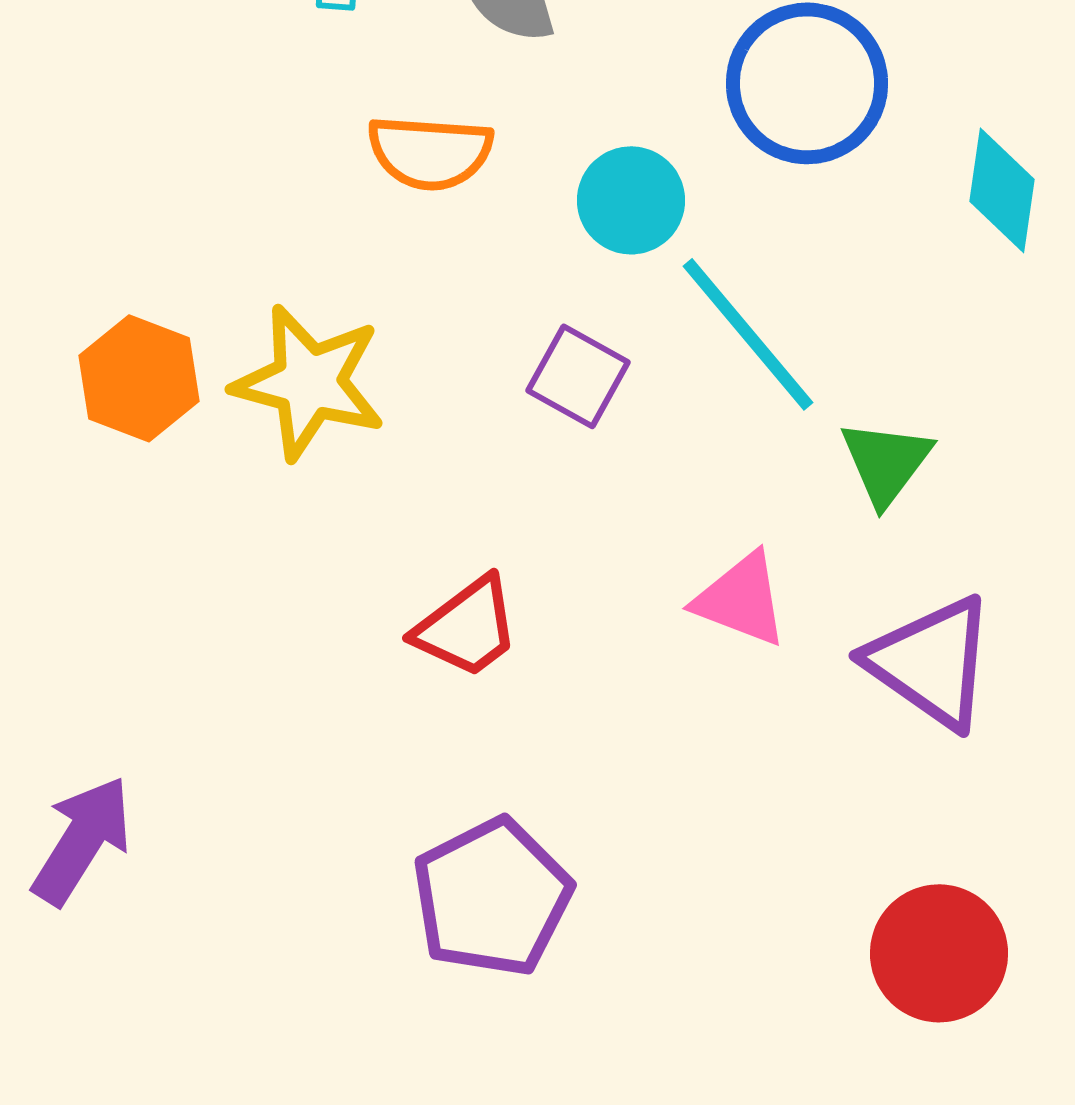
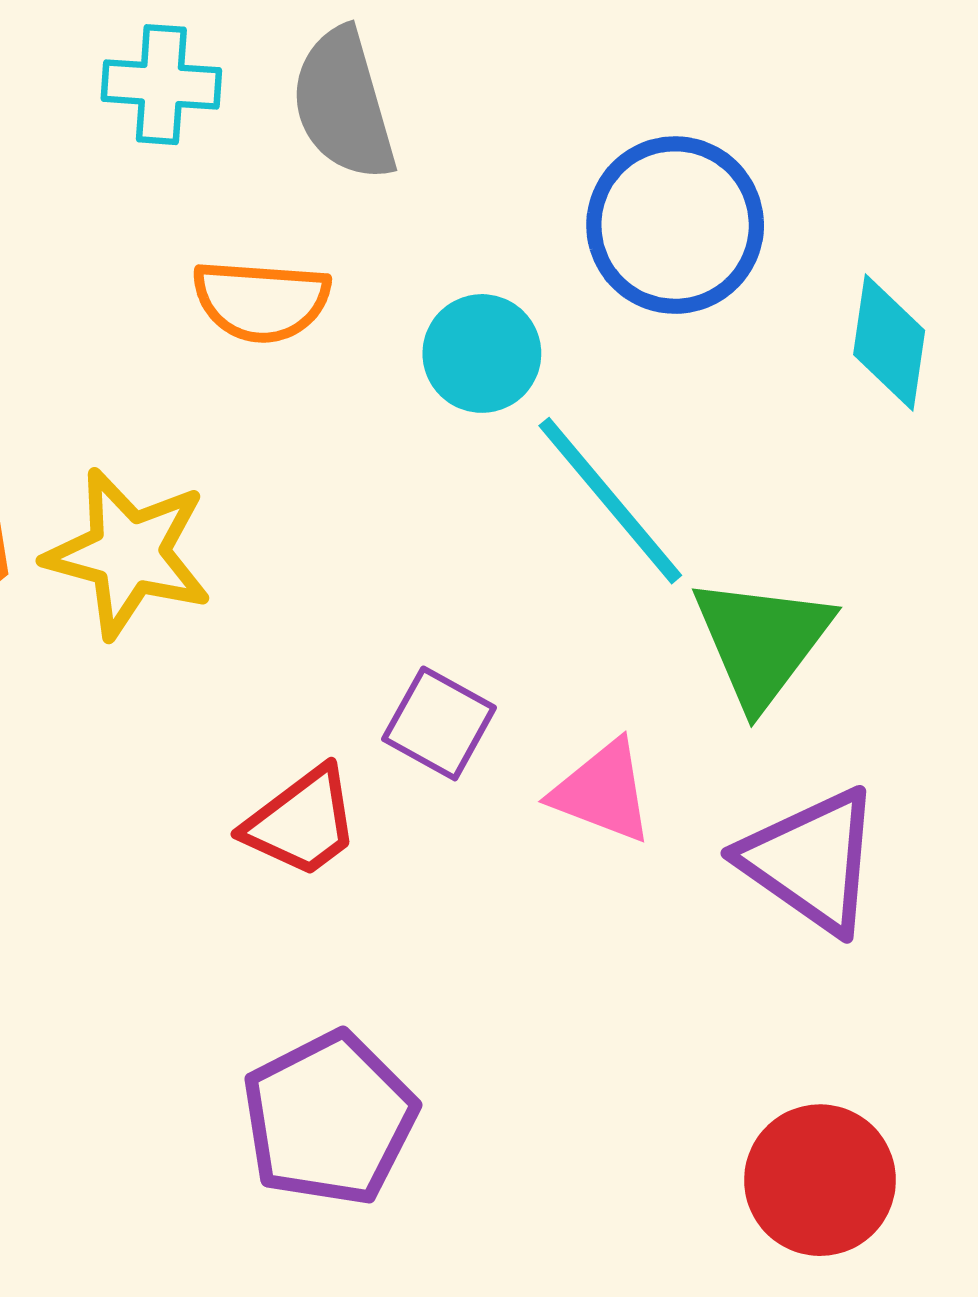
purple square: (578, 376) -> (439, 723), moved
green triangle: (886, 462) -> (762, 641), size x1.4

